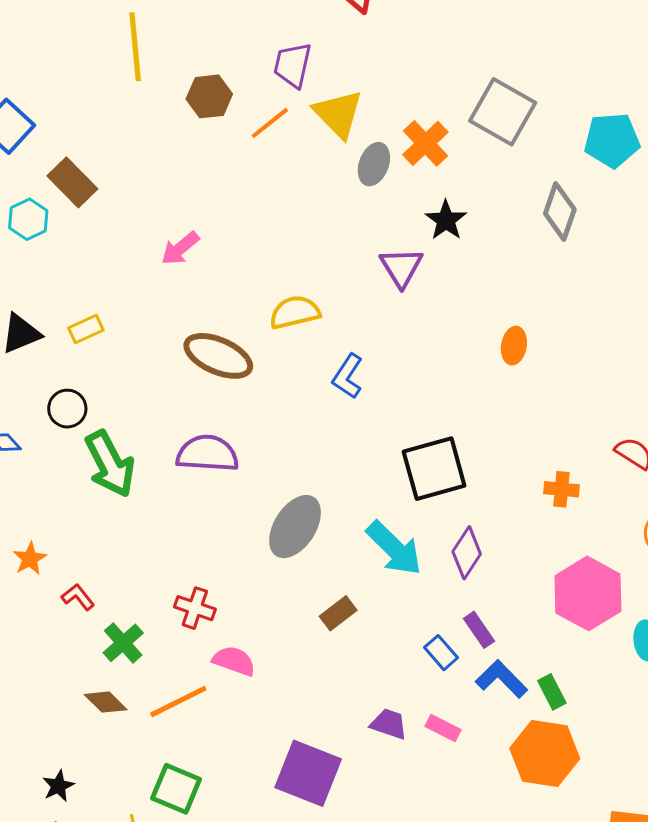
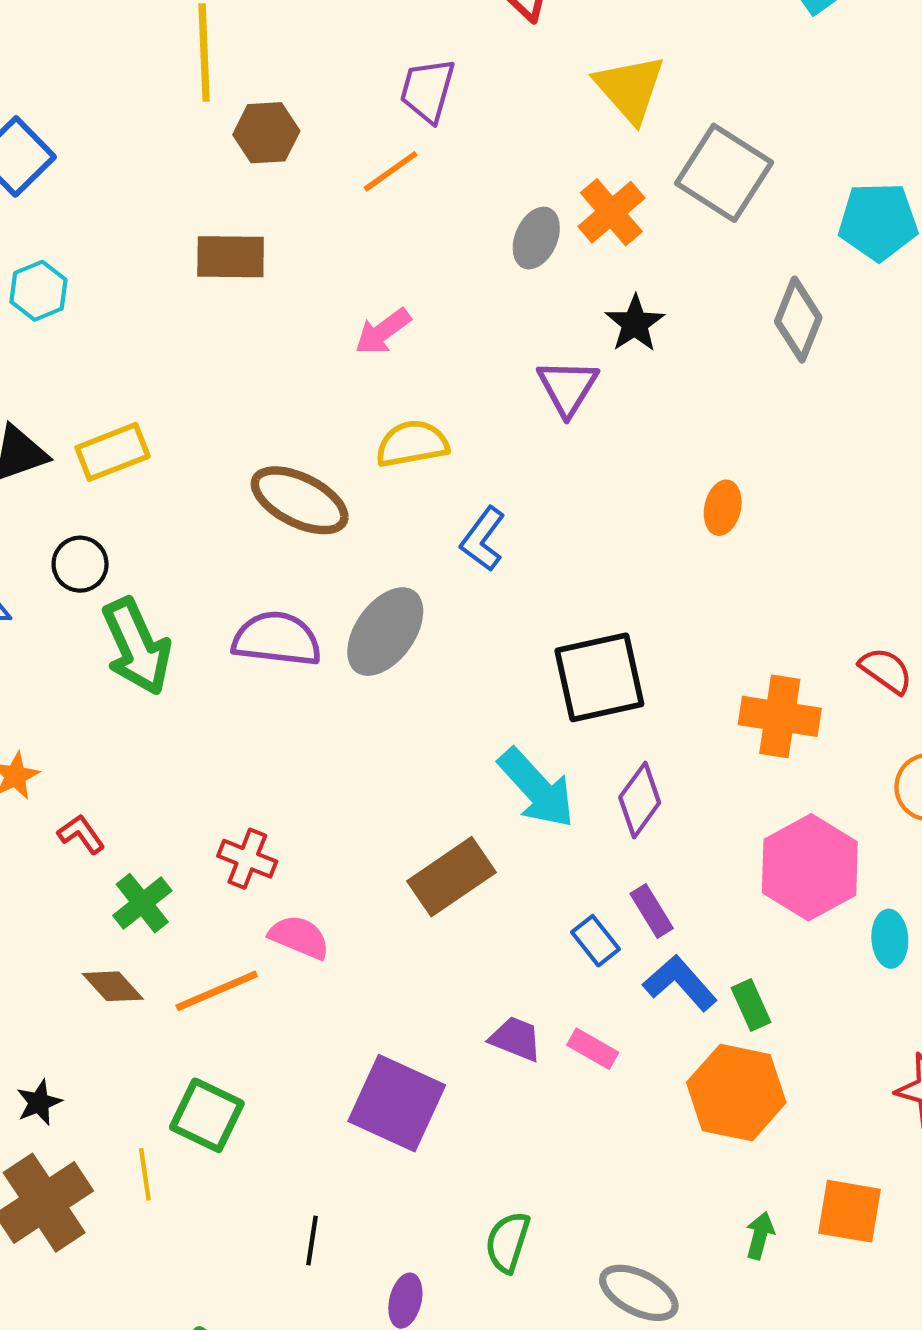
brown hexagon: (209, 96) -> (266, 133), moved
yellow triangle: (338, 114) -> (630, 88), moved
brown rectangle: (72, 182) -> (231, 257), moved, turned -48
pink arrow: (180, 248) -> (383, 332), moved
yellow rectangle: (86, 329) -> (113, 452), size x1.4
orange cross: (561, 489) -> (780, 716), size x1.6
gray ellipse: (295, 527) -> (385, 632), moved
brown rectangle: (338, 613) -> (452, 877), size x1.6

